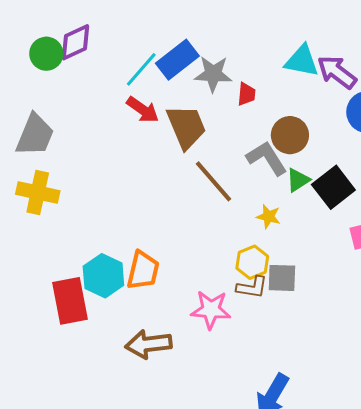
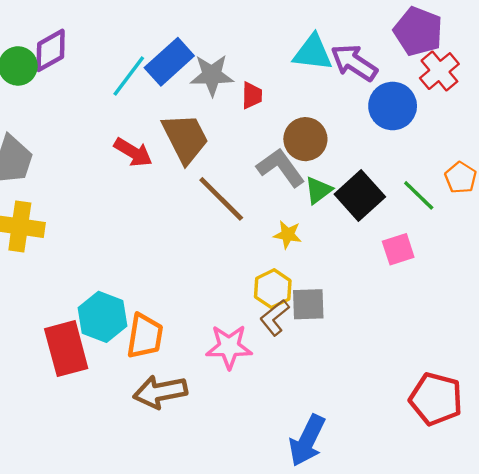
red arrow: (143, 110) -> (133, 152), moved
orange trapezoid: (143, 270) -> (145, 336), moved
brown L-shape: (252, 287) -> (275, 318), turned 136

